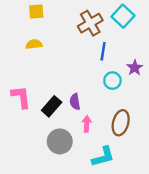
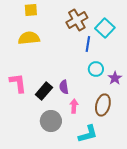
cyan square: (123, 16) -> (105, 28), moved
yellow semicircle: (34, 44) -> (29, 38), size x1.5
purple star: (135, 68) -> (115, 78), moved

